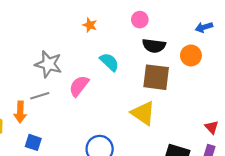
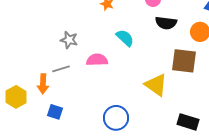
gray star: (48, 64) -> (69, 40), size x0.7
brown square: (156, 77) -> (184, 61), moved
pink semicircle: (79, 86) -> (97, 60), turned 50

